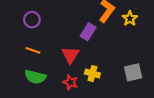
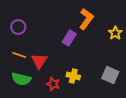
yellow star: (130, 18) -> (115, 33), moved
red triangle: (70, 55) -> (39, 61), moved
gray square: (133, 72) -> (110, 75), turned 36

